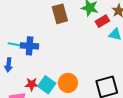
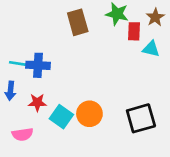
red rectangle: (102, 21) -> (134, 31), turned -56
red star: (32, 84) -> (37, 102), moved

